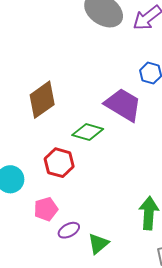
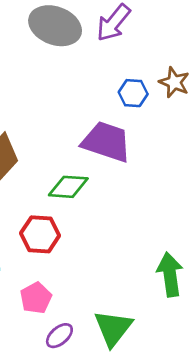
purple ellipse: (69, 230) -> (59, 336), moved
green triangle: (98, 244) -> (113, 328), size x1.4

